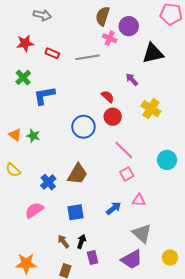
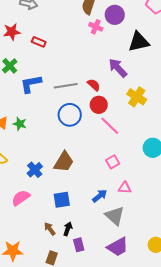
gray line: (88, 57) -> (66, 86), moved
purple arrow: (132, 79) -> (118, 68), size x1.5
pink line: (124, 150) -> (110, 126), moved
gray triangle: (142, 233) -> (115, 216), moved

